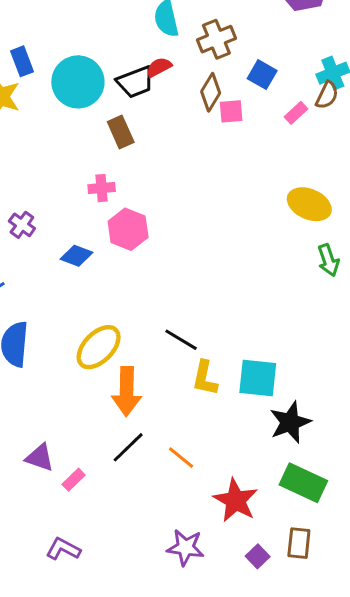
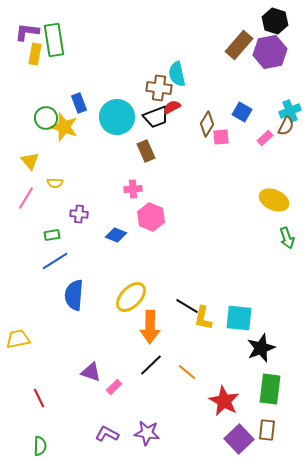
brown cross: (216, 39) -> (159, 88), moved, turned 30
purple cross: (22, 225) -> (79, 214), turned -30
black line: (181, 340) -> (187, 306), moved
green rectangle: (303, 483) -> (270, 389), turned 72
purple star: (186, 547) -> (147, 433), moved
purple square: (258, 556) -> (239, 439), size x1.8

